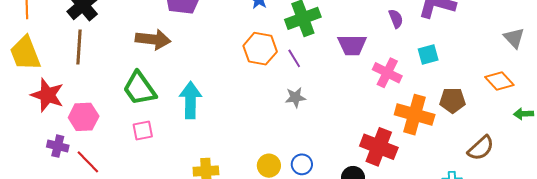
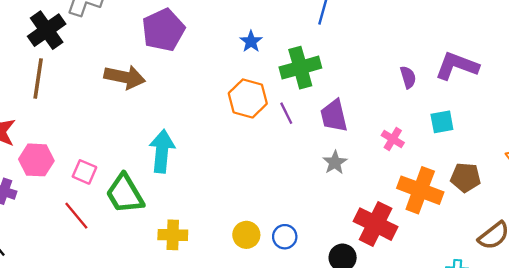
purple trapezoid: (352, 45) -> (334, 116), moved, turned 72
pink cross: (387, 73) -> (393, 139), size x0.7
green trapezoid: (139, 88) -> (125, 194), moved
gray star: (295, 97) -> (335, 162), moved, turned -30
pink square: (143, 130) -> (84, 172), moved, turned 30
red line: (88, 162) -> (76, 216), moved

